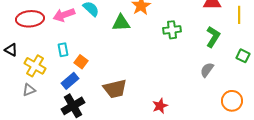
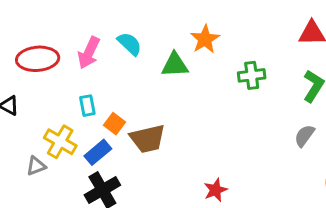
pink arrow: (64, 15) -> (89, 53), turned -45
yellow cross: (35, 66) -> (60, 142), moved
brown trapezoid: (115, 89) -> (148, 139), moved
red star: (160, 106) -> (215, 190), moved

